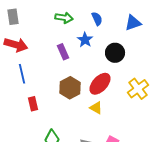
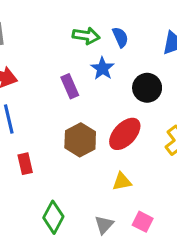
green arrow: (64, 18) -> (86, 36), moved
yellow triangle: (96, 108) -> (122, 182), moved, turned -40

